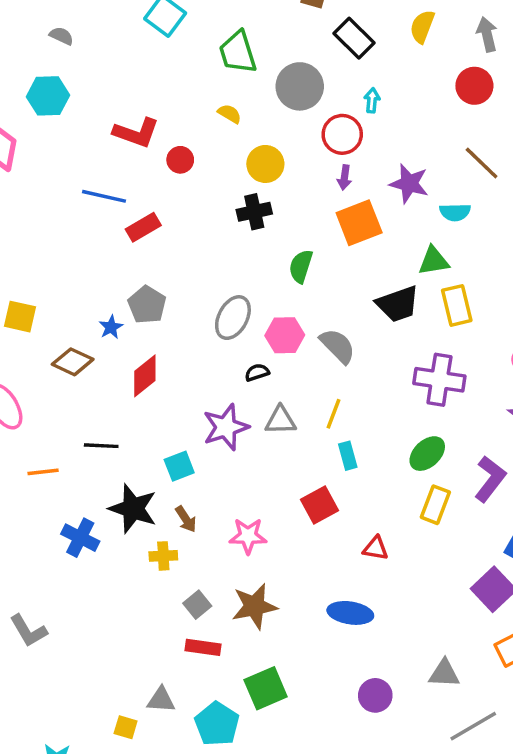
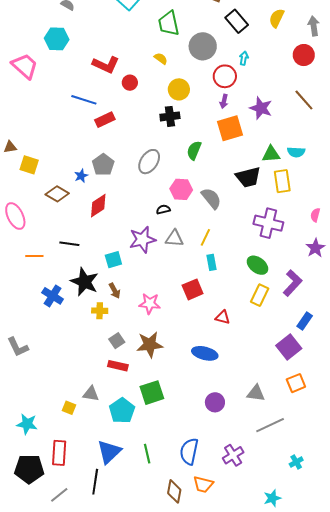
cyan semicircle: (455, 212) -> (296, 152), moved
gray ellipse: (233, 318) -> (149, 162), moved
green ellipse: (427, 454) -> (257, 265), turned 75

